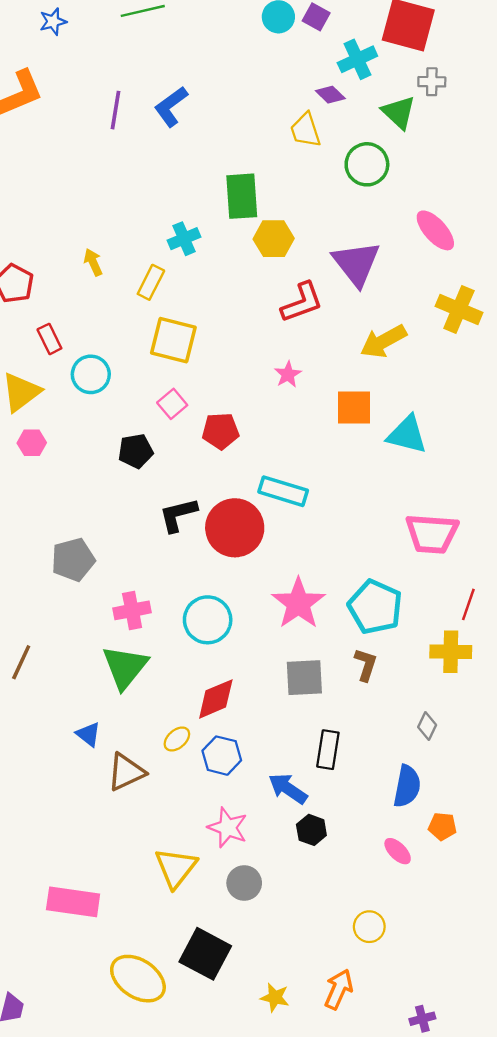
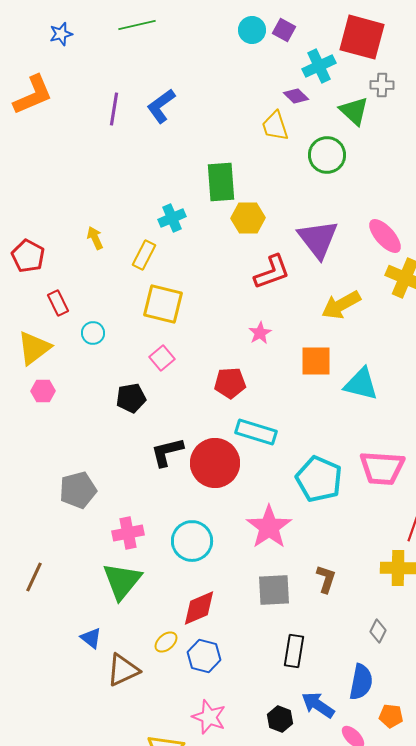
pink ellipse: (435, 230) -> (385, 236), moved
cyan circle: (91, 374) -> (93, 333), size x0.7
red pentagon: (221, 431) -> (230, 383), moved
cyan pentagon: (375, 607) -> (319, 479), moved
blue arrow: (288, 789) -> (318, 705), moved

